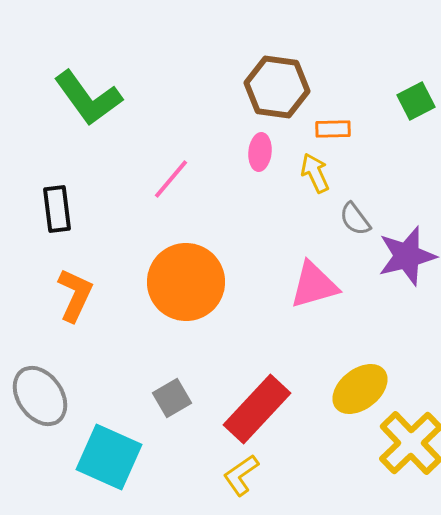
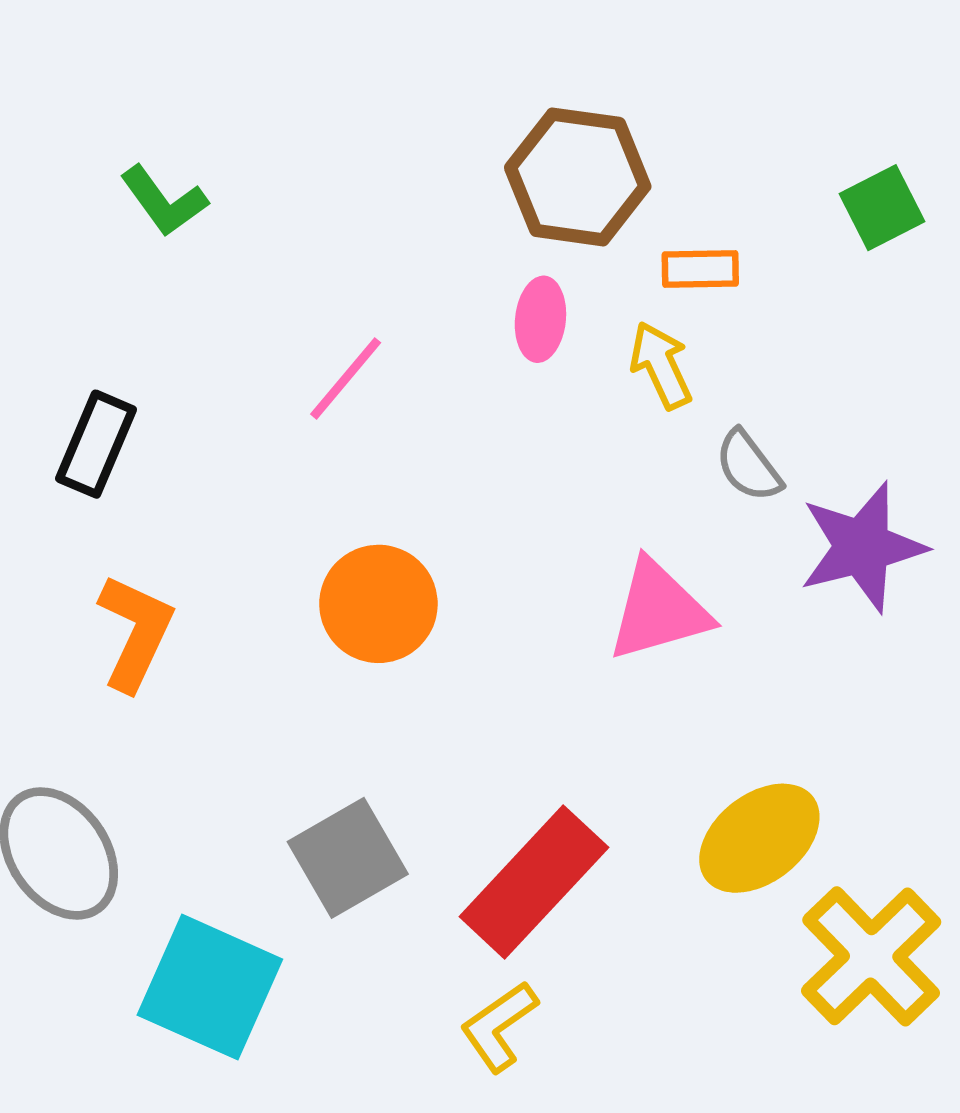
green L-shape: (88, 98) -> (164, 201), size x0.6
black rectangle: (57, 209) -> (96, 444), turned 30
orange circle: (186, 282) -> (378, 604), size x0.7
gray square: (172, 398) -> (348, 858), size x1.4

